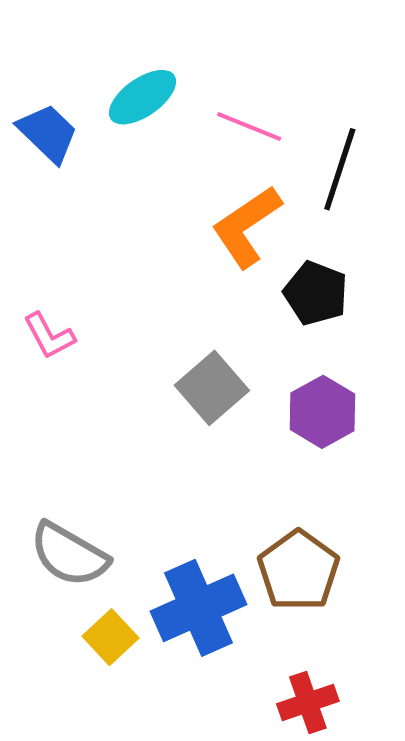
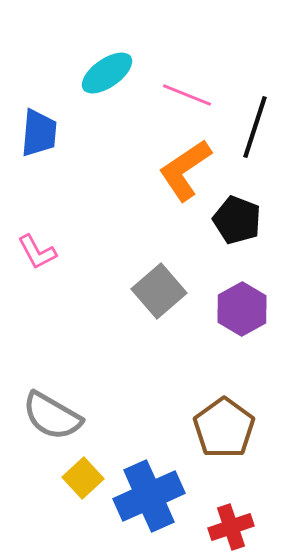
blue trapezoid: (48, 133) -> (39, 133), moved, turned 51
blue cross: (199, 608) -> (149, 496), moved

